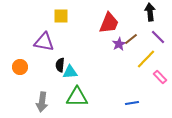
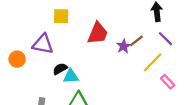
red trapezoid: (109, 23) -> (98, 33), moved
black semicircle: (60, 65) -> (60, 69), turned 56
orange circle: (20, 67) -> (17, 59), moved

